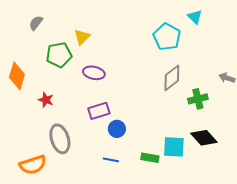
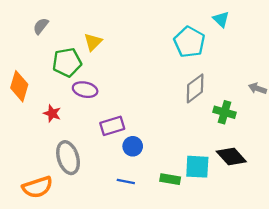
purple ellipse: (94, 73) -> (85, 90), moved
green cross: (198, 99) -> (225, 112), turned 30

